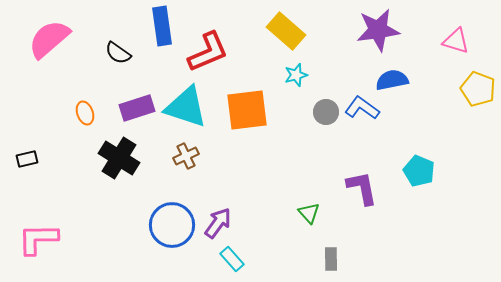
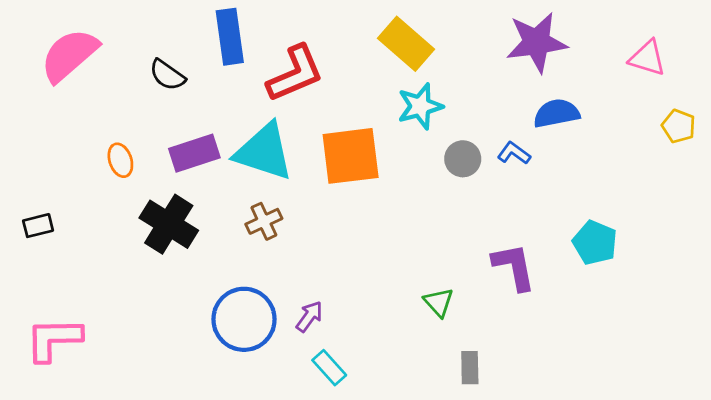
cyan star: (296, 75) -> (420, 106), size x1.4
yellow pentagon: (478, 89) -> (679, 126), size x0.7
blue L-shape: (362, 108) -> (514, 153), size x0.7
purple arrow: (218, 223) -> (309, 316), size x0.7

